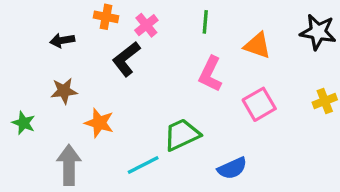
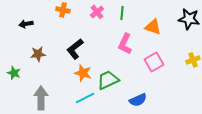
pink cross: (146, 25) -> (97, 12), moved
black arrow: (62, 40) -> (26, 24), moved
black L-shape: (126, 59) -> (75, 49), moved
orange star: (99, 123) -> (83, 73), moved

